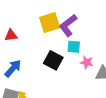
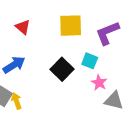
purple L-shape: (68, 25) -> (107, 33), moved
red triangle: (11, 35) -> (23, 27), turned 32

